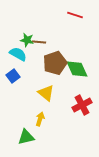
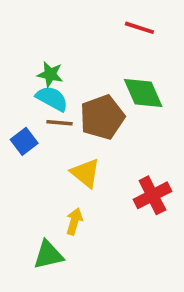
brown line: (39, 42) -> (59, 123), moved
cyan semicircle: (18, 54) -> (52, 99), moved
green diamond: (77, 69) -> (143, 93), moved

